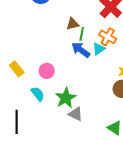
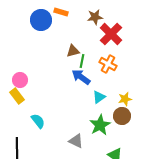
cyan triangle: (99, 49) -> (99, 97), moved
pink circle: (47, 71) -> (20, 80), moved
green star: (66, 98) -> (100, 125), moved

